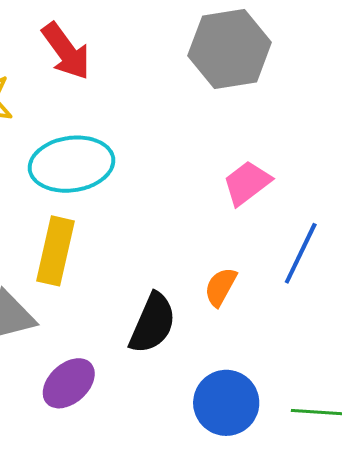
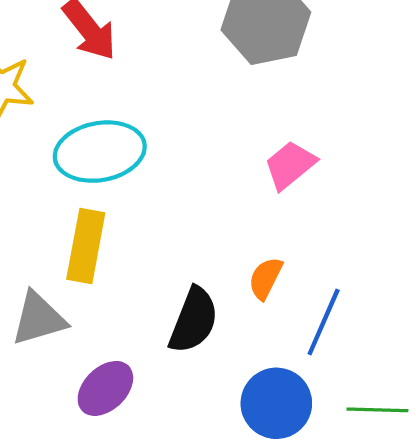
blue line: (301, 253) -> (324, 322), moved

